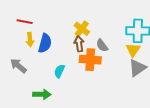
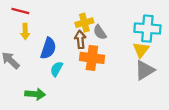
yellow cross: (82, 29) -> (84, 23), turned 35
blue semicircle: (45, 43) -> (48, 48), moved
gray semicircle: (102, 45) -> (100, 32), moved

